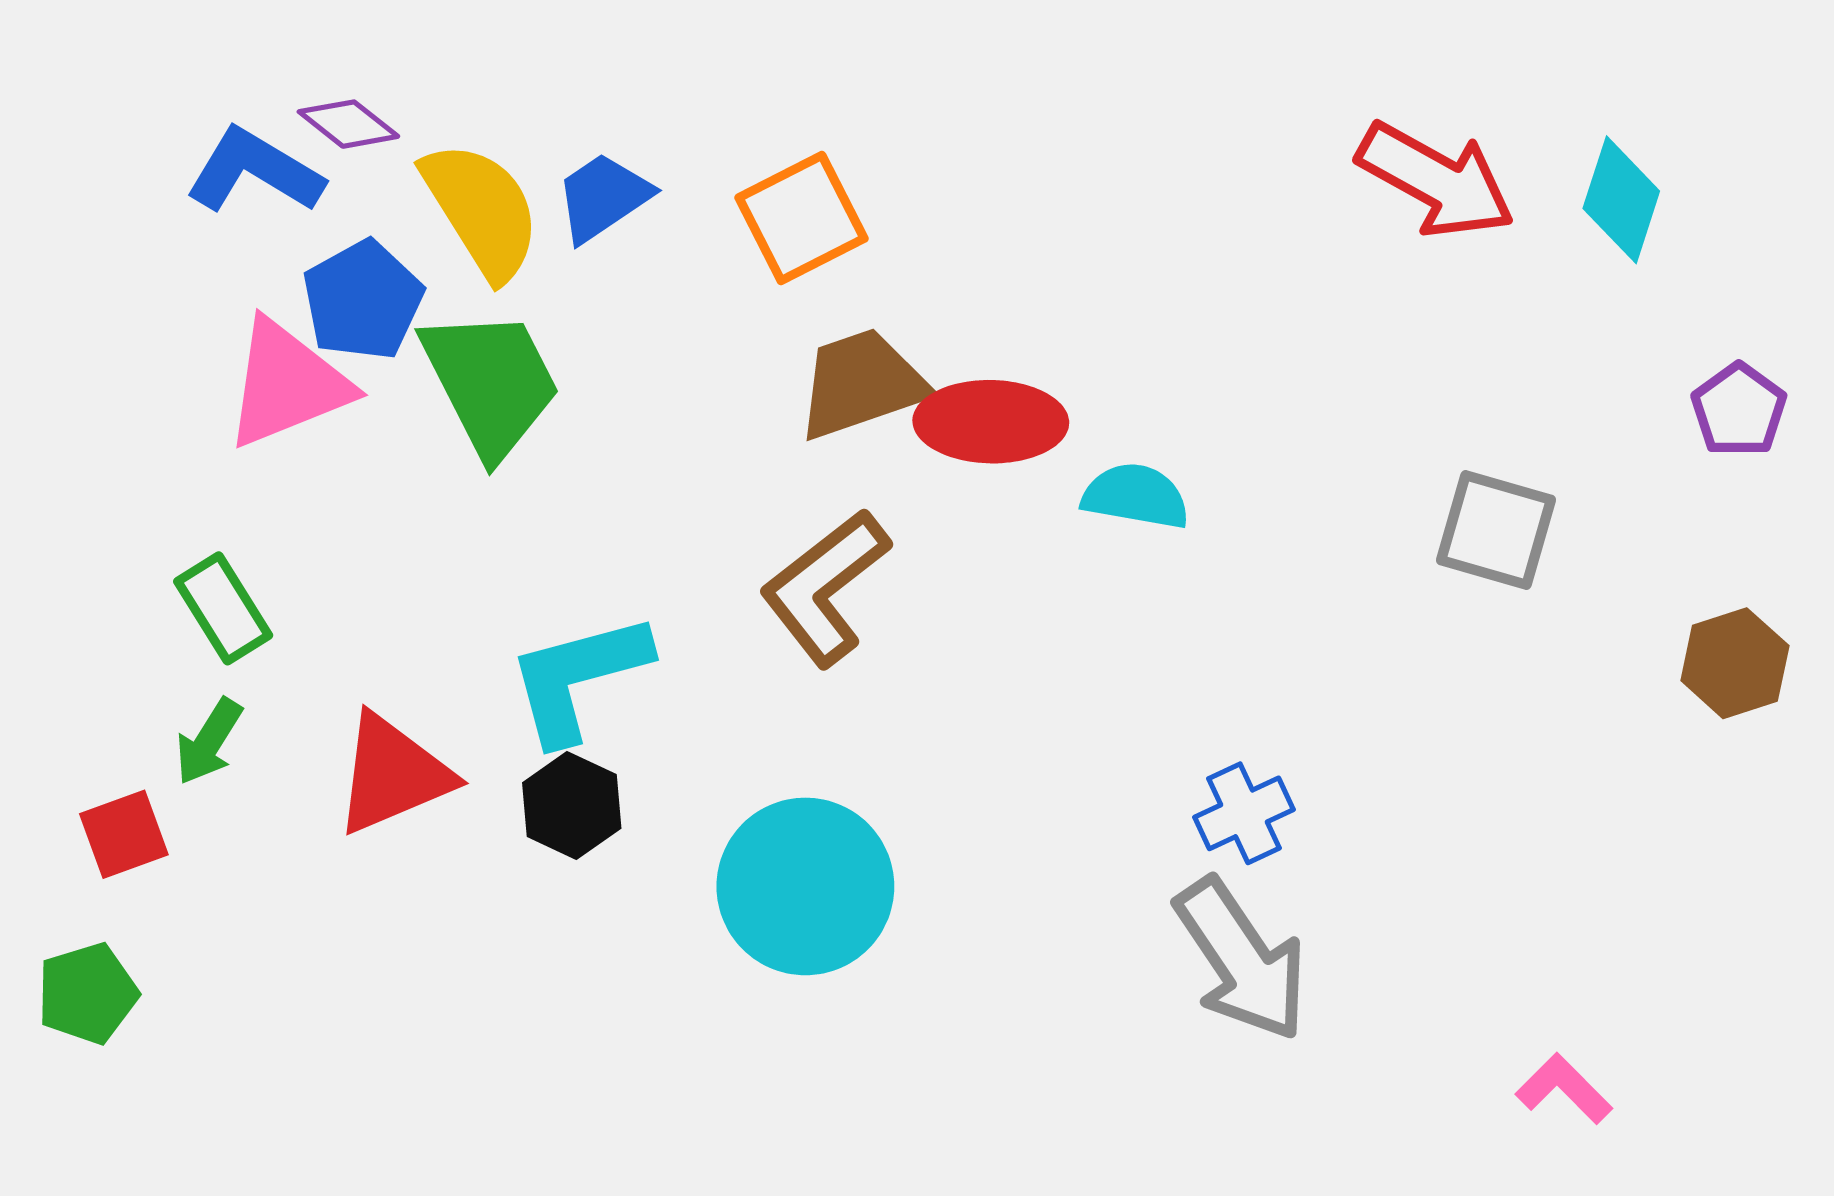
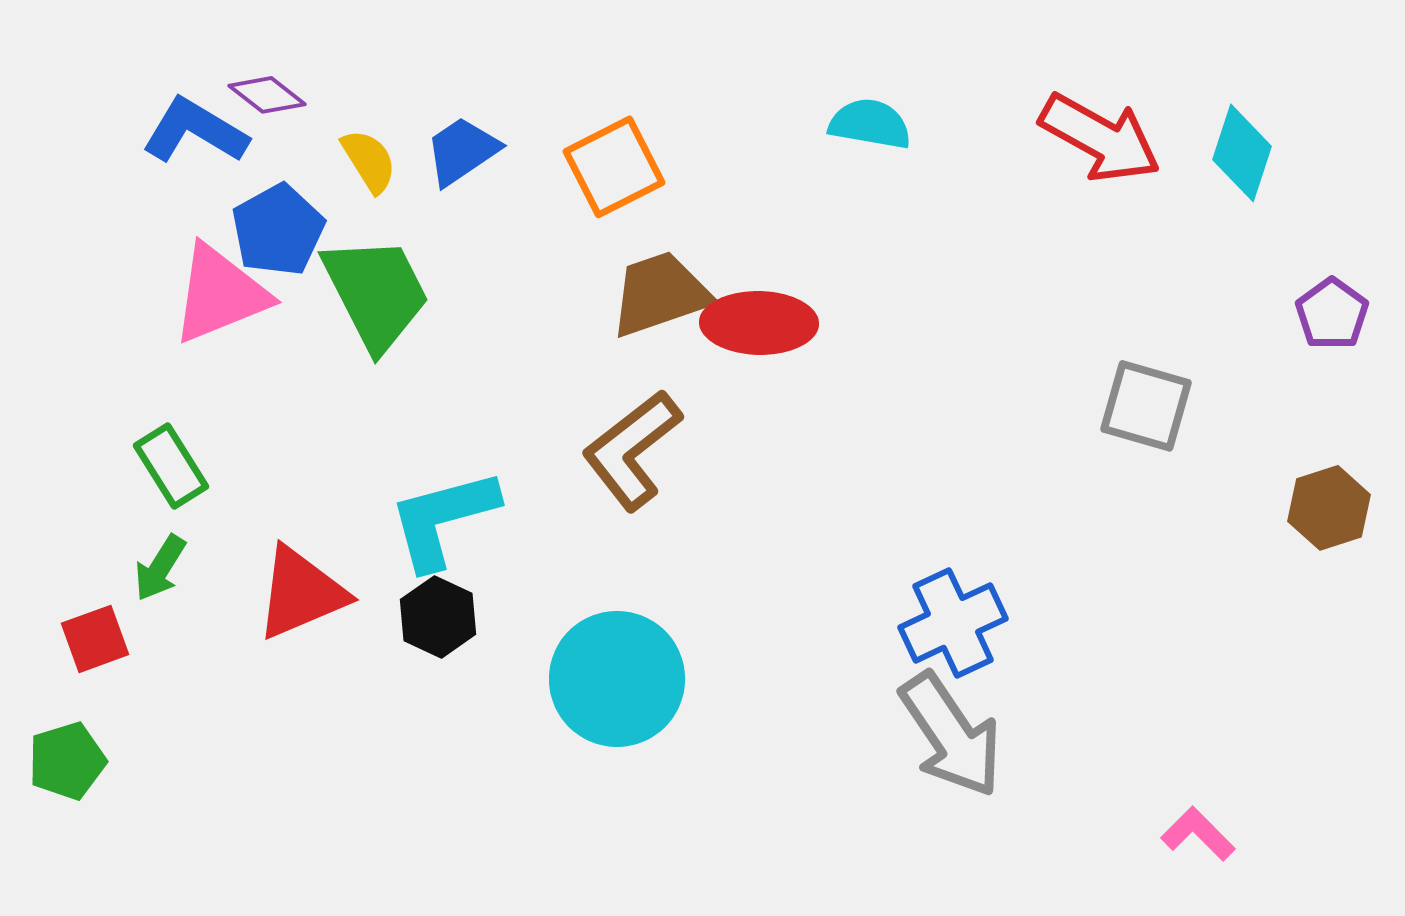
yellow semicircle: (482, 210) -> (369, 161), size x0.6
cyan semicircle: (1136, 496) -> (870, 124), moved
blue cross: (1244, 813) -> (953, 623), size x1.4

